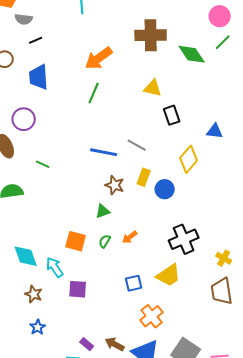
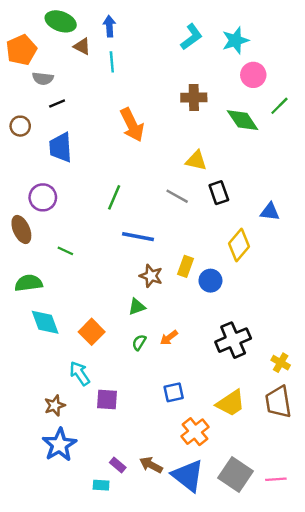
pink circle: (220, 16) -> (253, 75), moved
brown cross: (151, 35) -> (194, 98), size x0.7
orange arrow: (99, 58) -> (132, 125), turned -80
green line: (94, 93) -> (114, 197), moved
gray line: (137, 145) -> (177, 196), moved
orange square: (76, 241) -> (92, 332), moved, turned 30
cyan diamond: (26, 256) -> (45, 322), moved
yellow trapezoid: (169, 275) -> (231, 403), moved
brown star: (34, 294) -> (55, 405), turned 30
blue star: (38, 327) -> (59, 445), size x1.8

